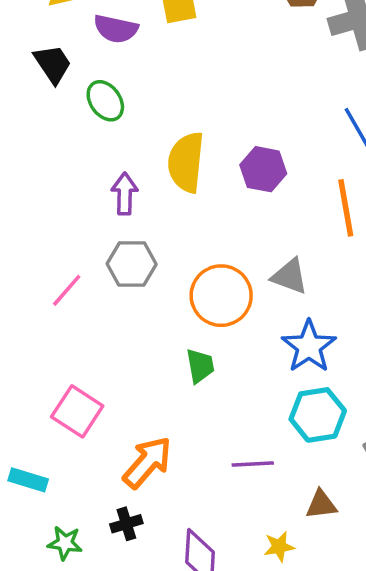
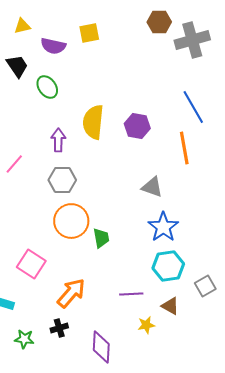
pink line: (67, 290) -> (14, 164), moved
orange circle: (221, 296) -> (71, 221), moved
brown triangle: (321, 504) -> (170, 306), moved, turned 36
yellow star: (279, 547) -> (146, 325), moved

